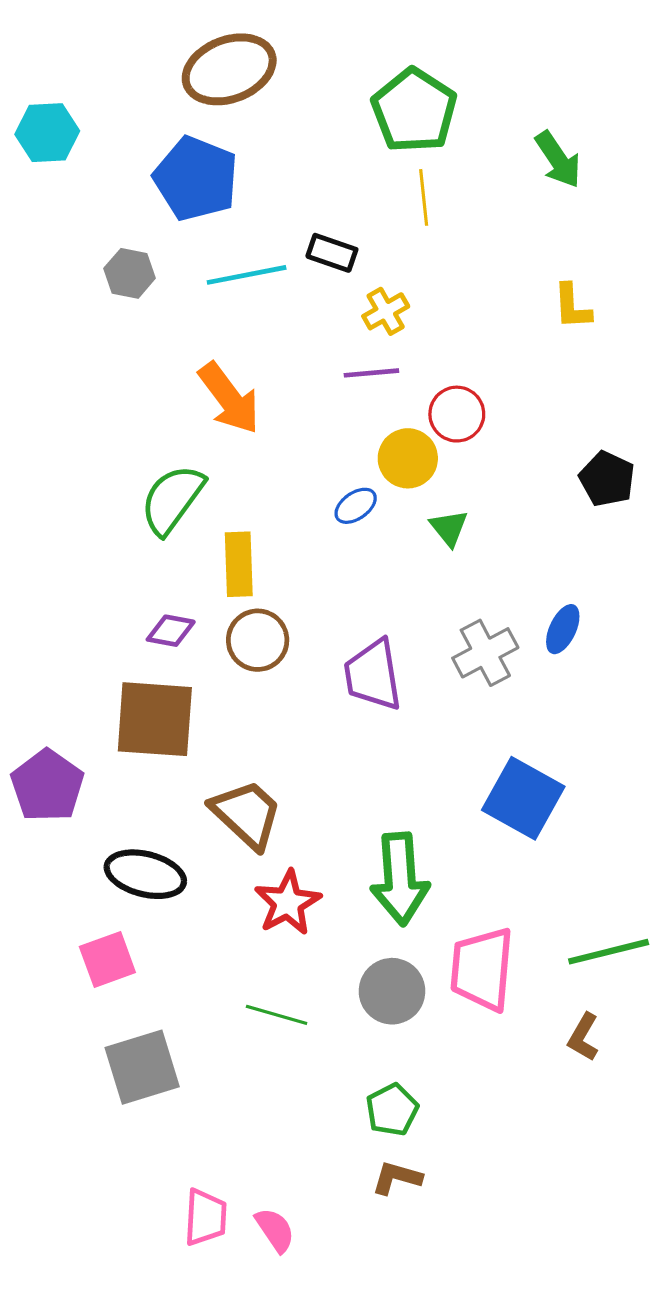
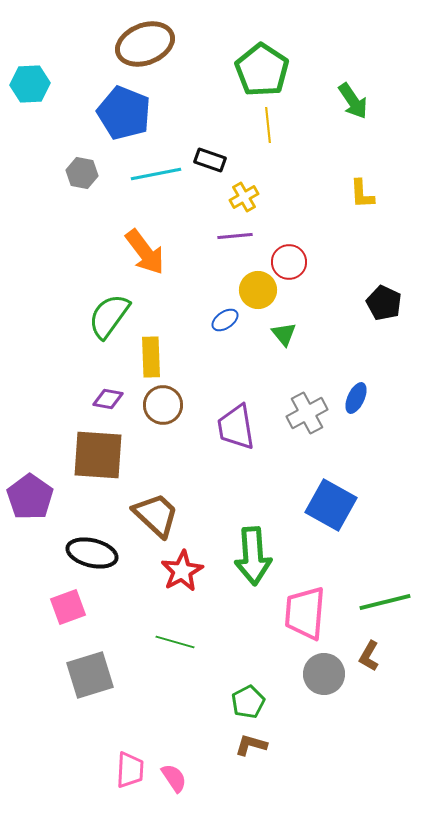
gray circle: (392, 991) -> (324, 674), moved

